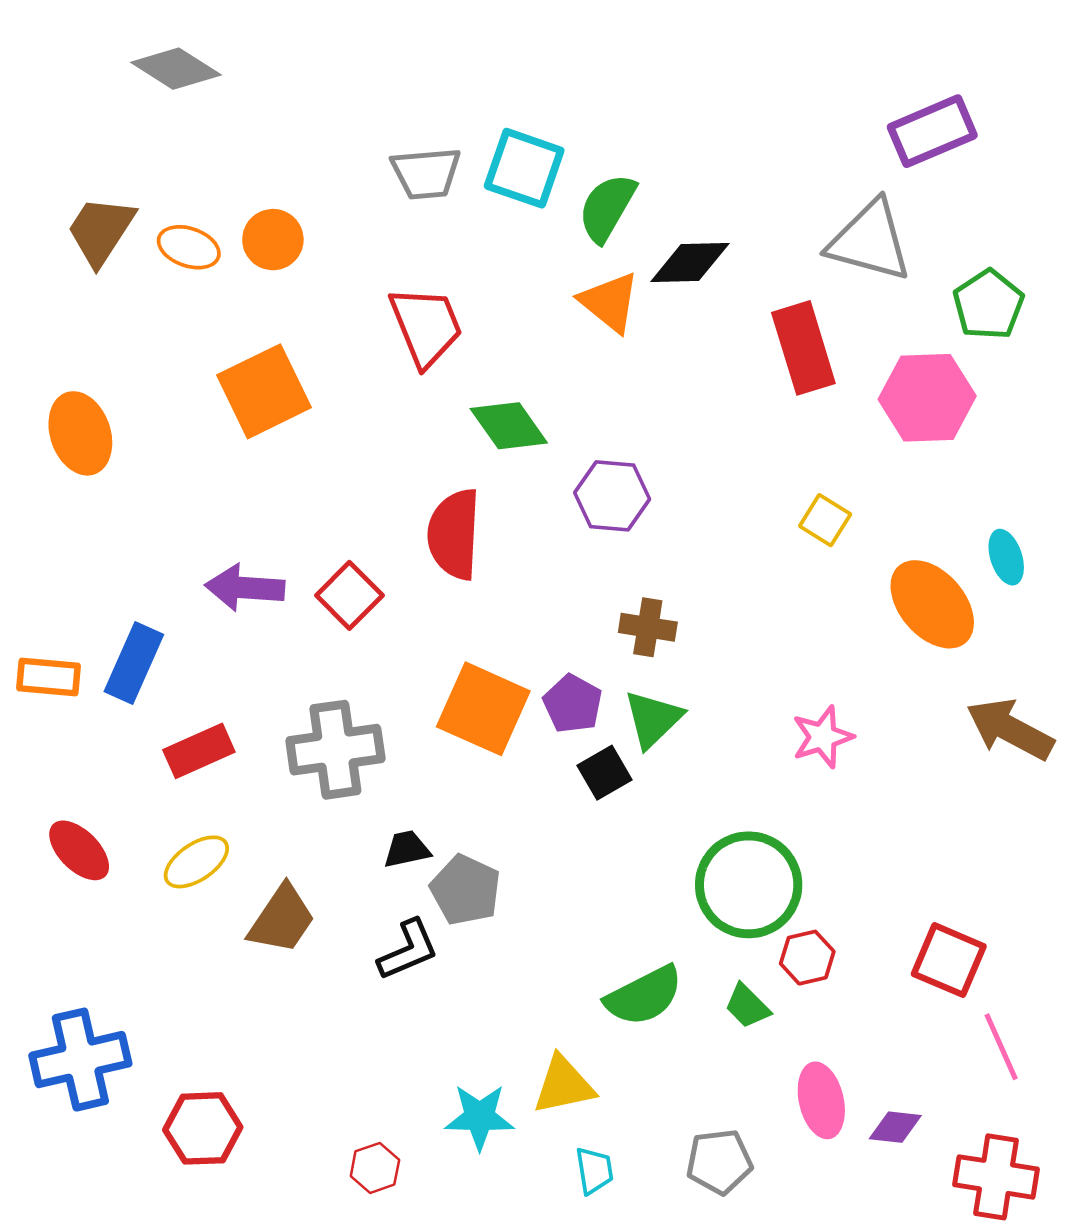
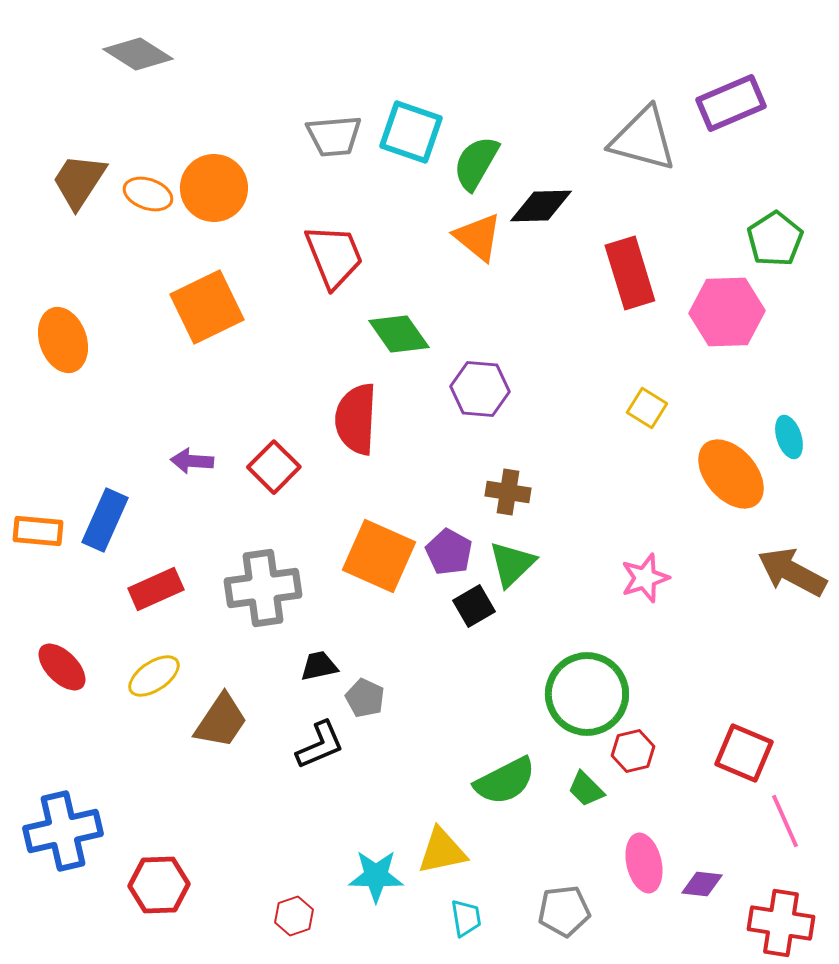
orange circle: (273, 240) -> (214, 188), size x1.4
gray triangle: (870, 241) -> (643, 139), moved
purple arrow: (245, 588) -> (192, 461), size x0.7
gray pentagon: (465, 890) -> (365, 698), size x0.7

